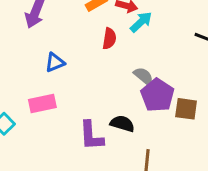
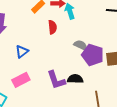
cyan arrow: (141, 22) -> (70, 11), turned -49
purple L-shape: (91, 136) -> (56, 80), moved

